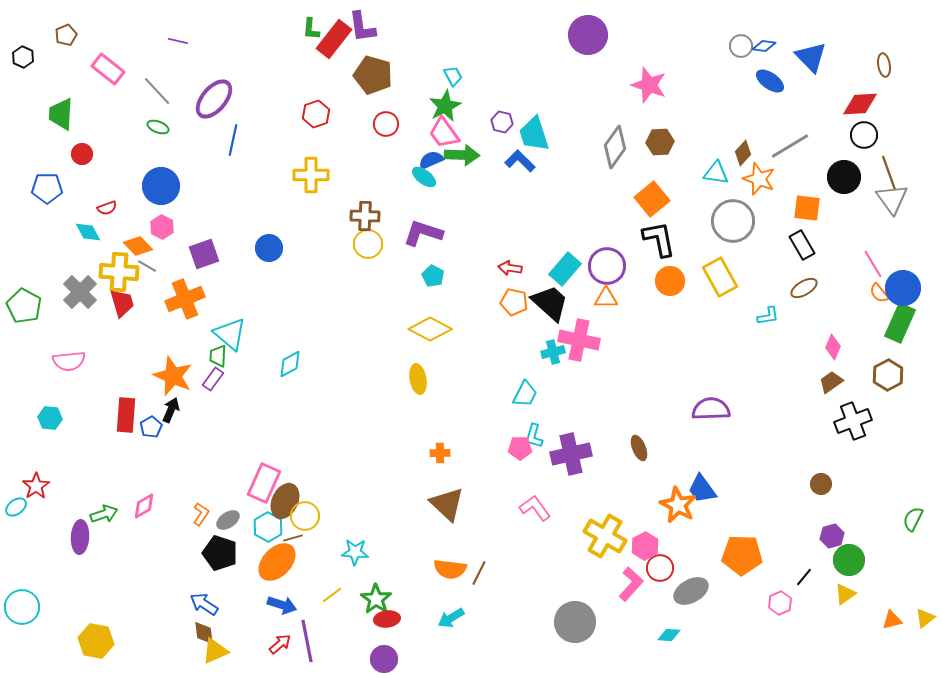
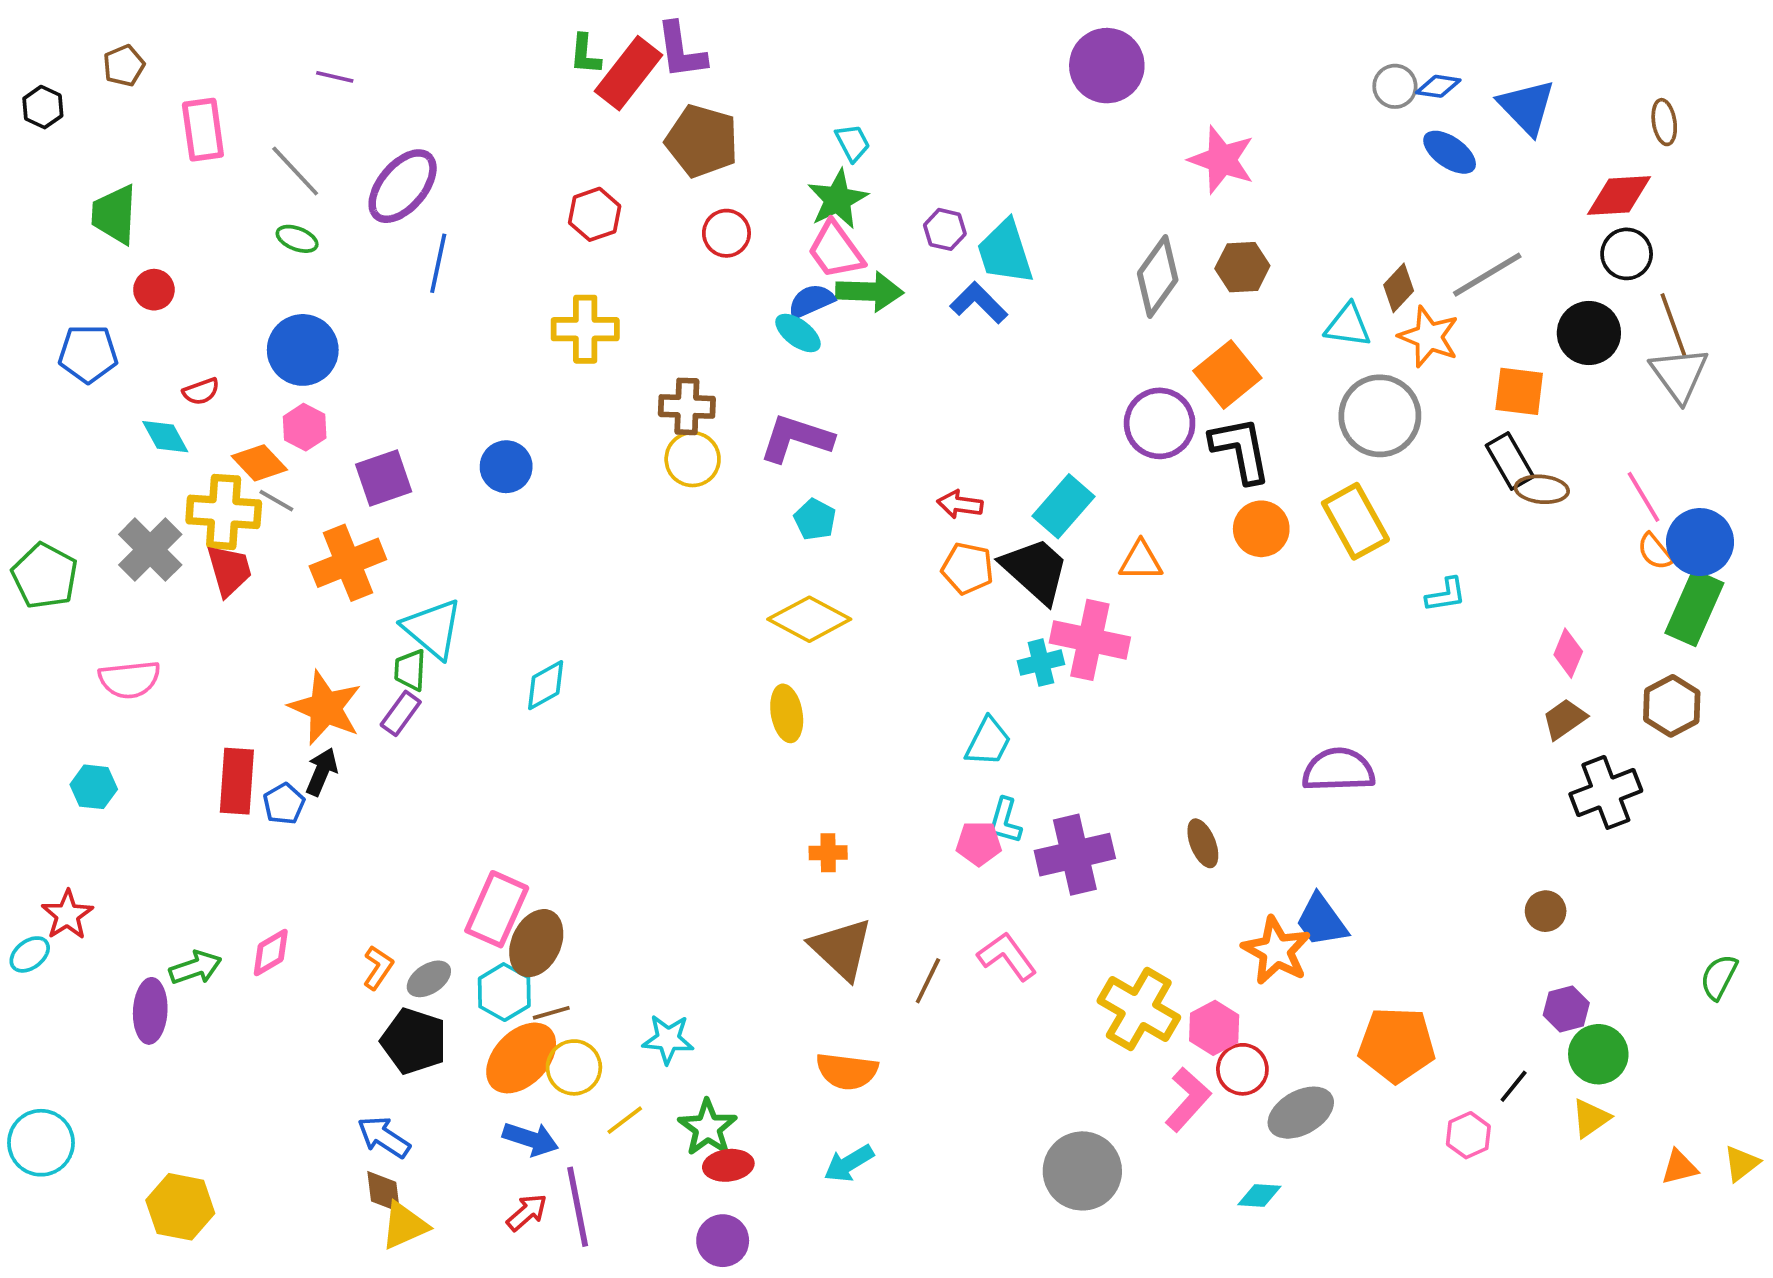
pink rectangle: (108, 69) -> (203, 130), turned 44
purple circle: (607, 266) -> (1160, 423), moved
brown ellipse: (804, 288) -> (1542, 489), moved, turned 36
yellow circle: (305, 516) -> (574, 1067), moved
brown line: (479, 573) -> (928, 981), moved

